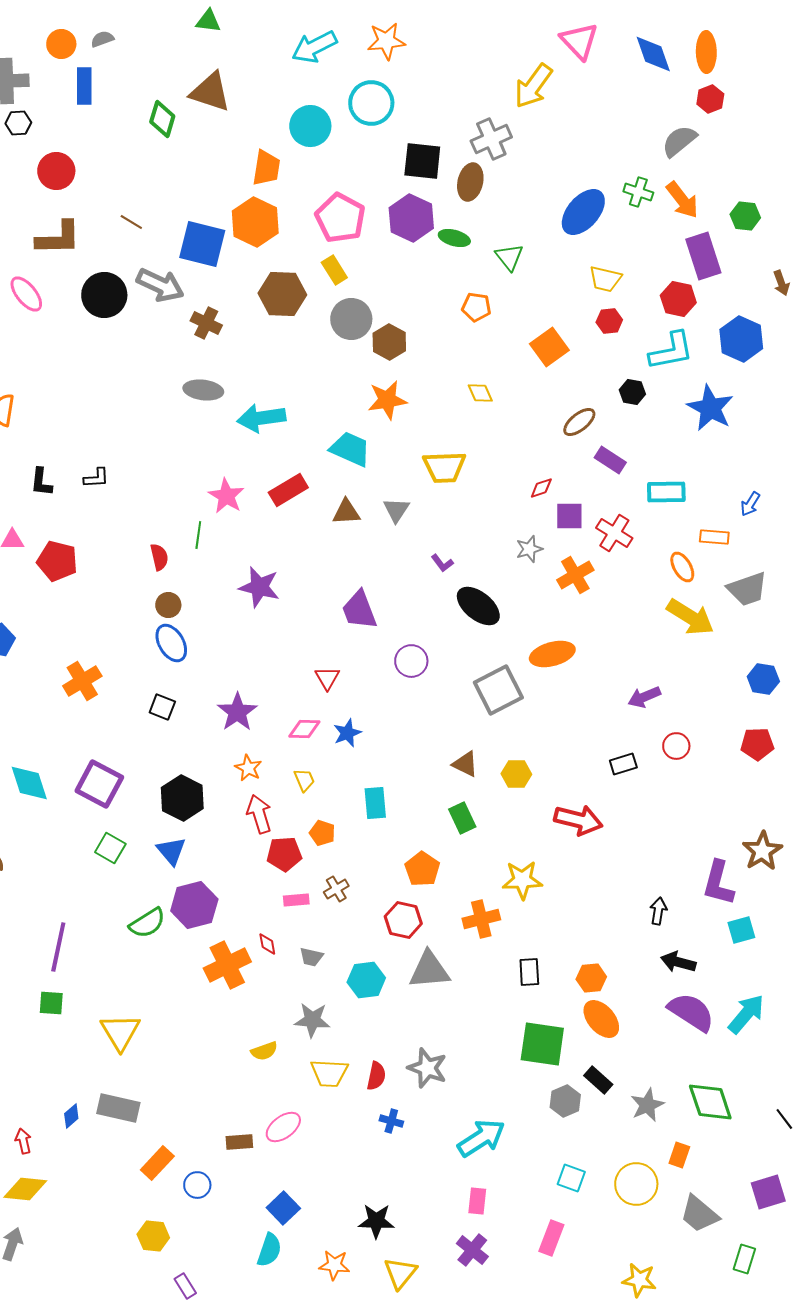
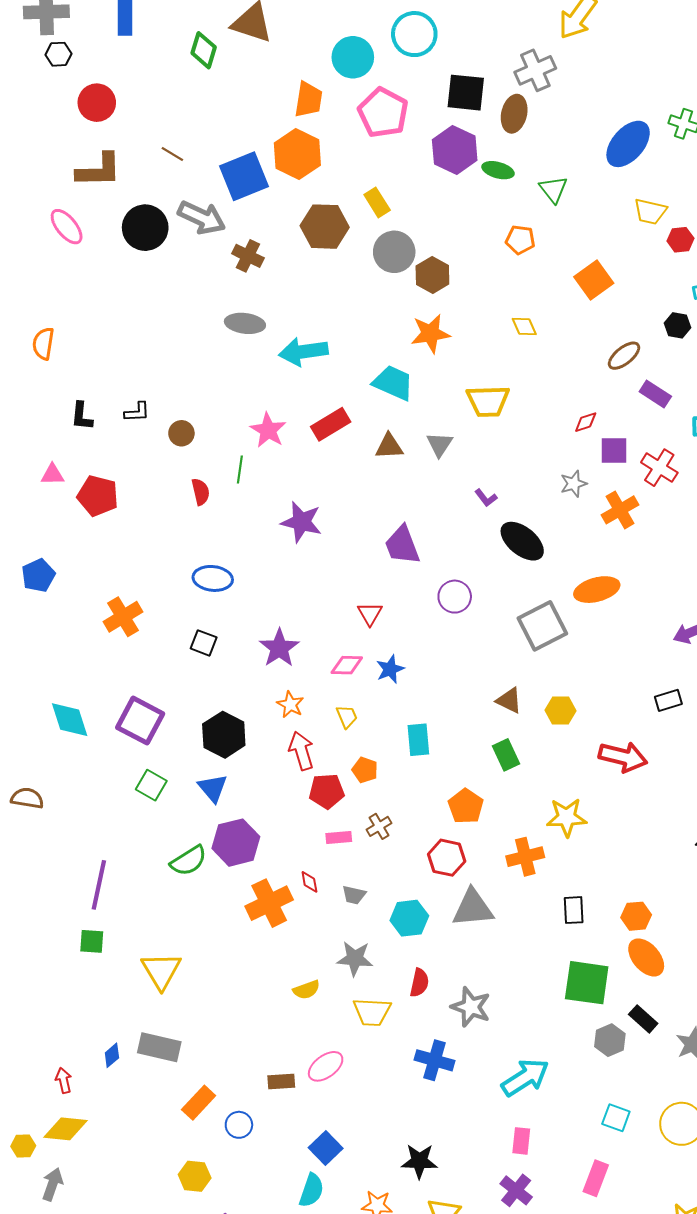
pink pentagon: (340, 218) -> (383, 113), moved
blue square: (202, 244) -> (244, 176), turned -36
red hexagon: (609, 321) -> (680, 240), moved
brown circle: (168, 605) -> (181, 433), moved
blue ellipse: (171, 643) -> (213, 578), turned -54
red semicircle: (376, 1076) -> (419, 983), moved
blue cross: (391, 1121) -> (434, 1060), size x1.6

